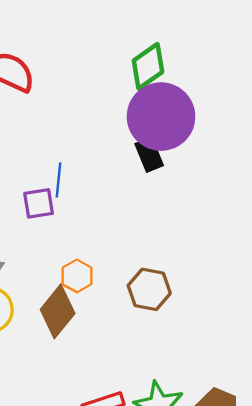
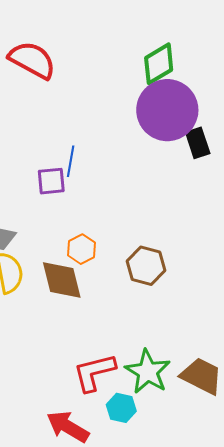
black rectangle: (149, 155) -> (198, 143), moved
brown diamond: (58, 311) -> (62, 280), turned -57

